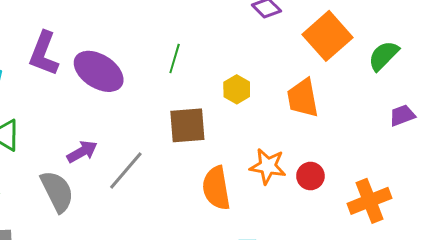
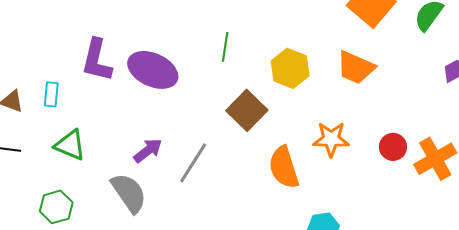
yellow hexagon: (237, 89) -> (290, 68), size x1.4
orange trapezoid: (303, 98) -> (356, 68), turned -48
brown square: (187, 125) -> (247, 110), turned -33
red circle: (310, 176) -> (393, 147), moved

